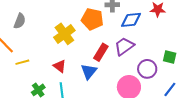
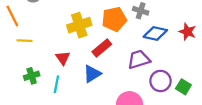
orange pentagon: (92, 19) -> (114, 19), turned 30
red rectangle: (101, 52) -> (102, 48), moved
purple circle: (147, 69) -> (160, 81), moved

